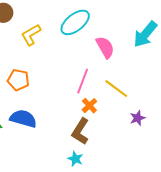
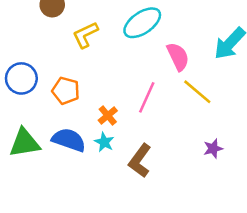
yellow line: (116, 89) -> (197, 92), moved
orange cross: (89, 106) -> (108, 115), moved
cyan star: (75, 159) -> (104, 142), moved

